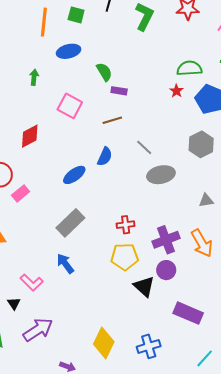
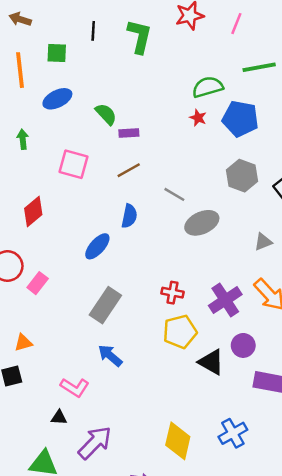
red cross: (126, 225) -> (172, 293), turned 30
purple circle: (166, 270) -> (243, 345), moved
black triangle: (14, 303) -> (59, 417), turned -40

